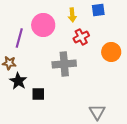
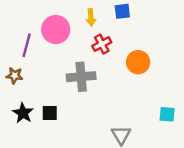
black star: (18, 81) -> (23, 113), moved

